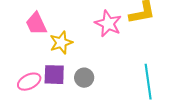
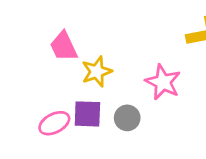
pink star: (108, 24) -> (163, 82), moved

